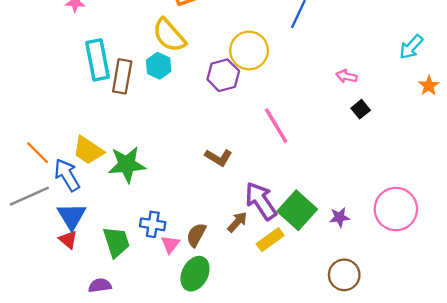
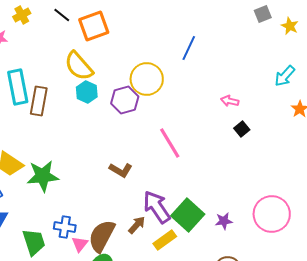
cyan hexagon: (159, 66) -> (87, 92), moved
brown semicircle: (196, 235) -> (102, 236), size x1.6

